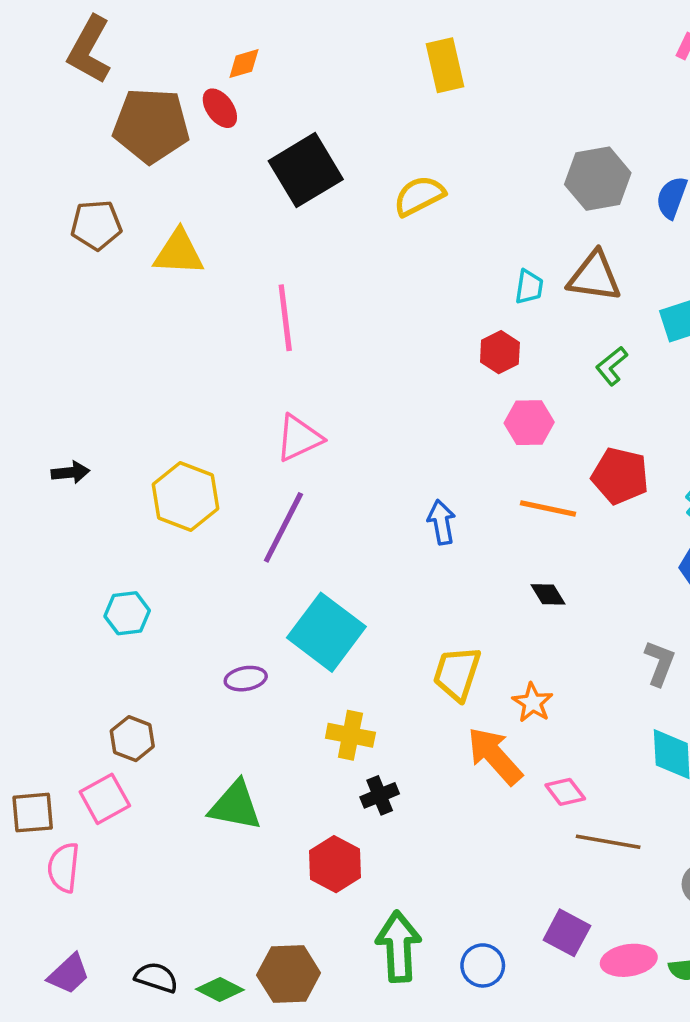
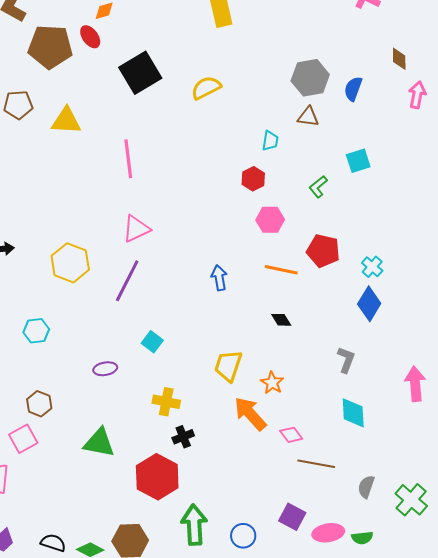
brown triangle: (594, 277) -> (308, 117), moved, size x0.7
cyan square: (326, 632) -> (152, 342), size x0.5
red hexagon: (335, 864) -> (157, 477), size x1.4

